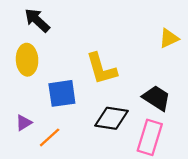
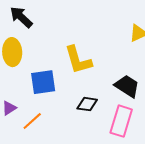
black diamond: (111, 118) -> (87, 104), size x0.7

